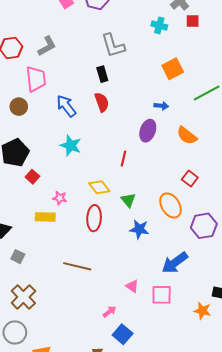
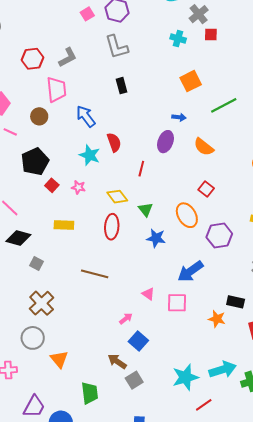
gray L-shape: (113, 46) -> (117, 47), moved
red semicircle: (102, 102) -> (114, 142), moved
pink star: (60, 198) -> (78, 187), moved

